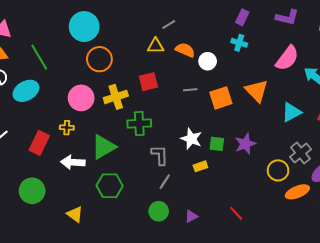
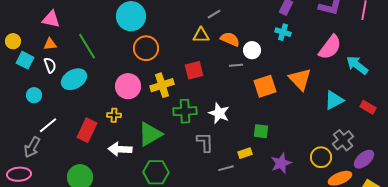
gray line: (190, 90) -> (236, 65), moved
white star: (191, 139) -> (219, 113), moved
purple star: (245, 144) -> (281, 163), moved
gray line: (165, 182) -> (226, 168), moved, turned 42

